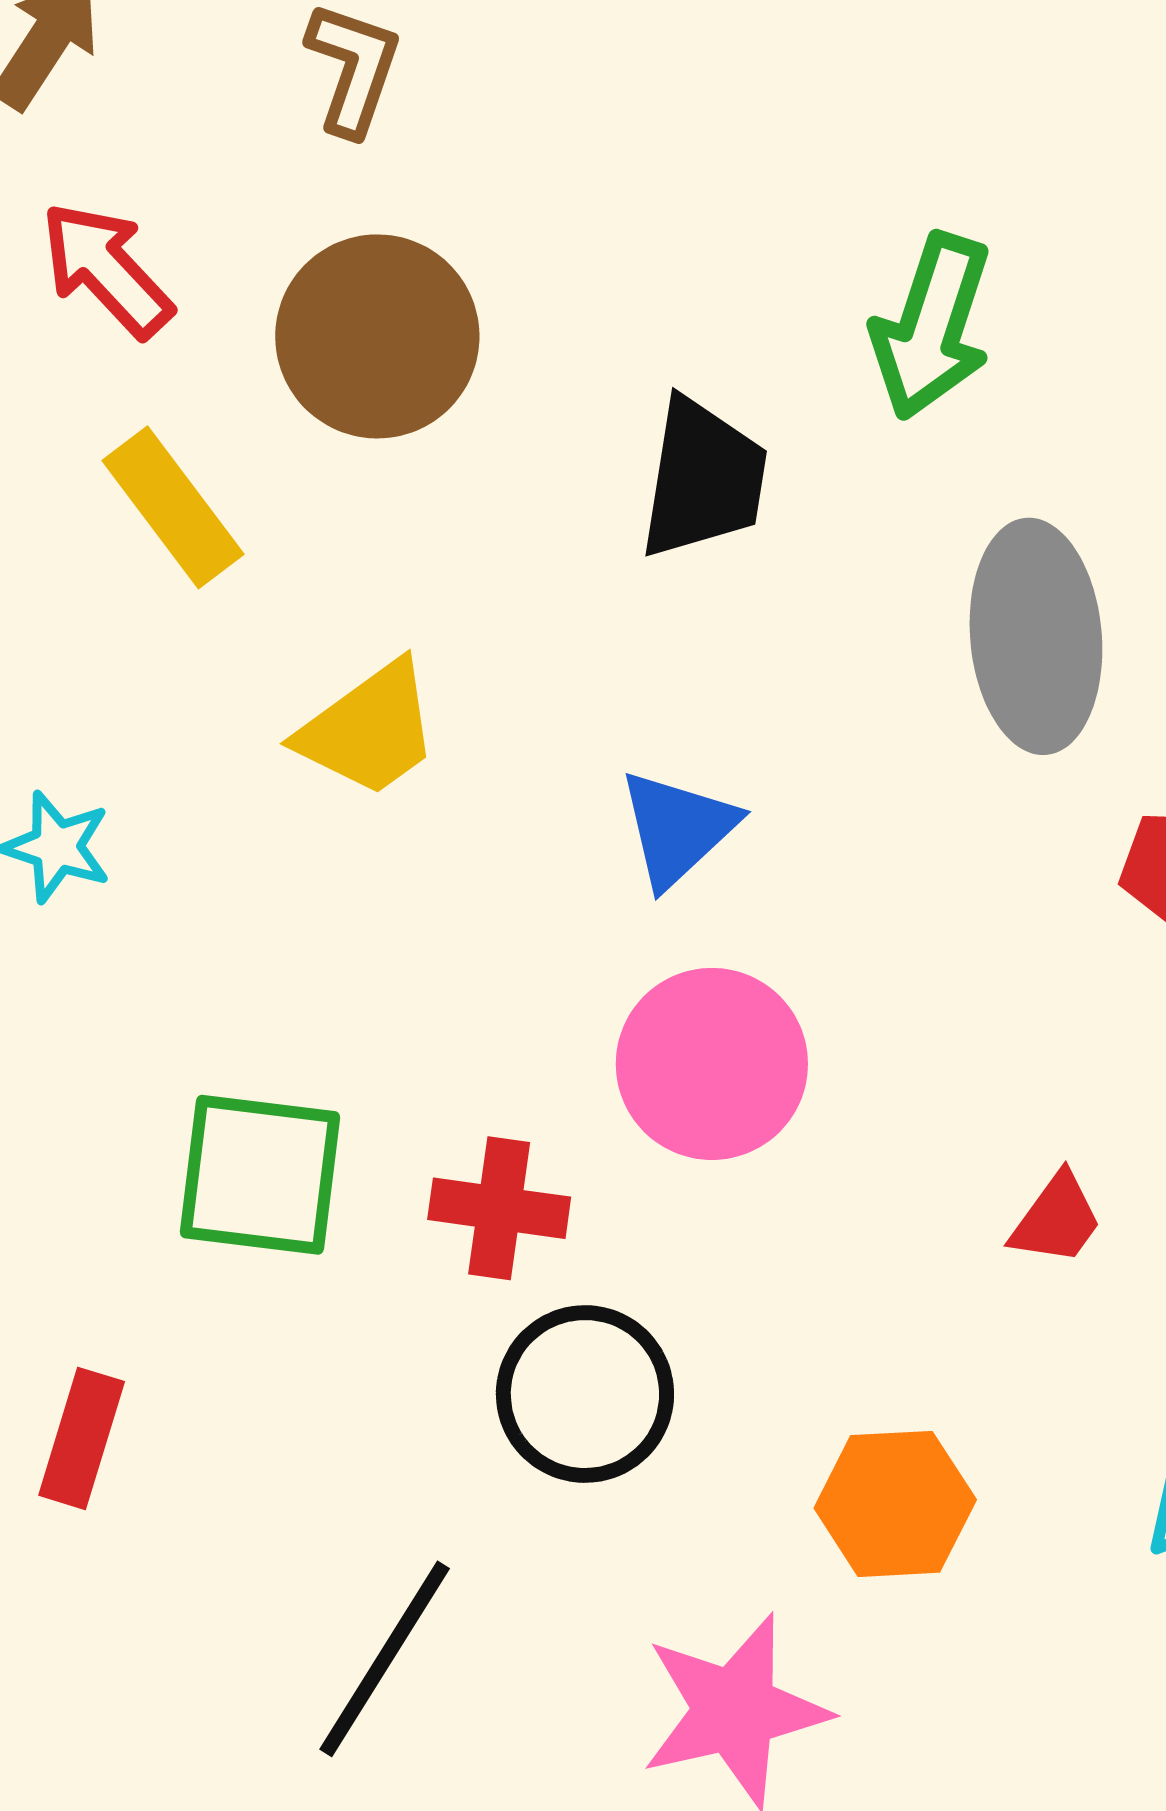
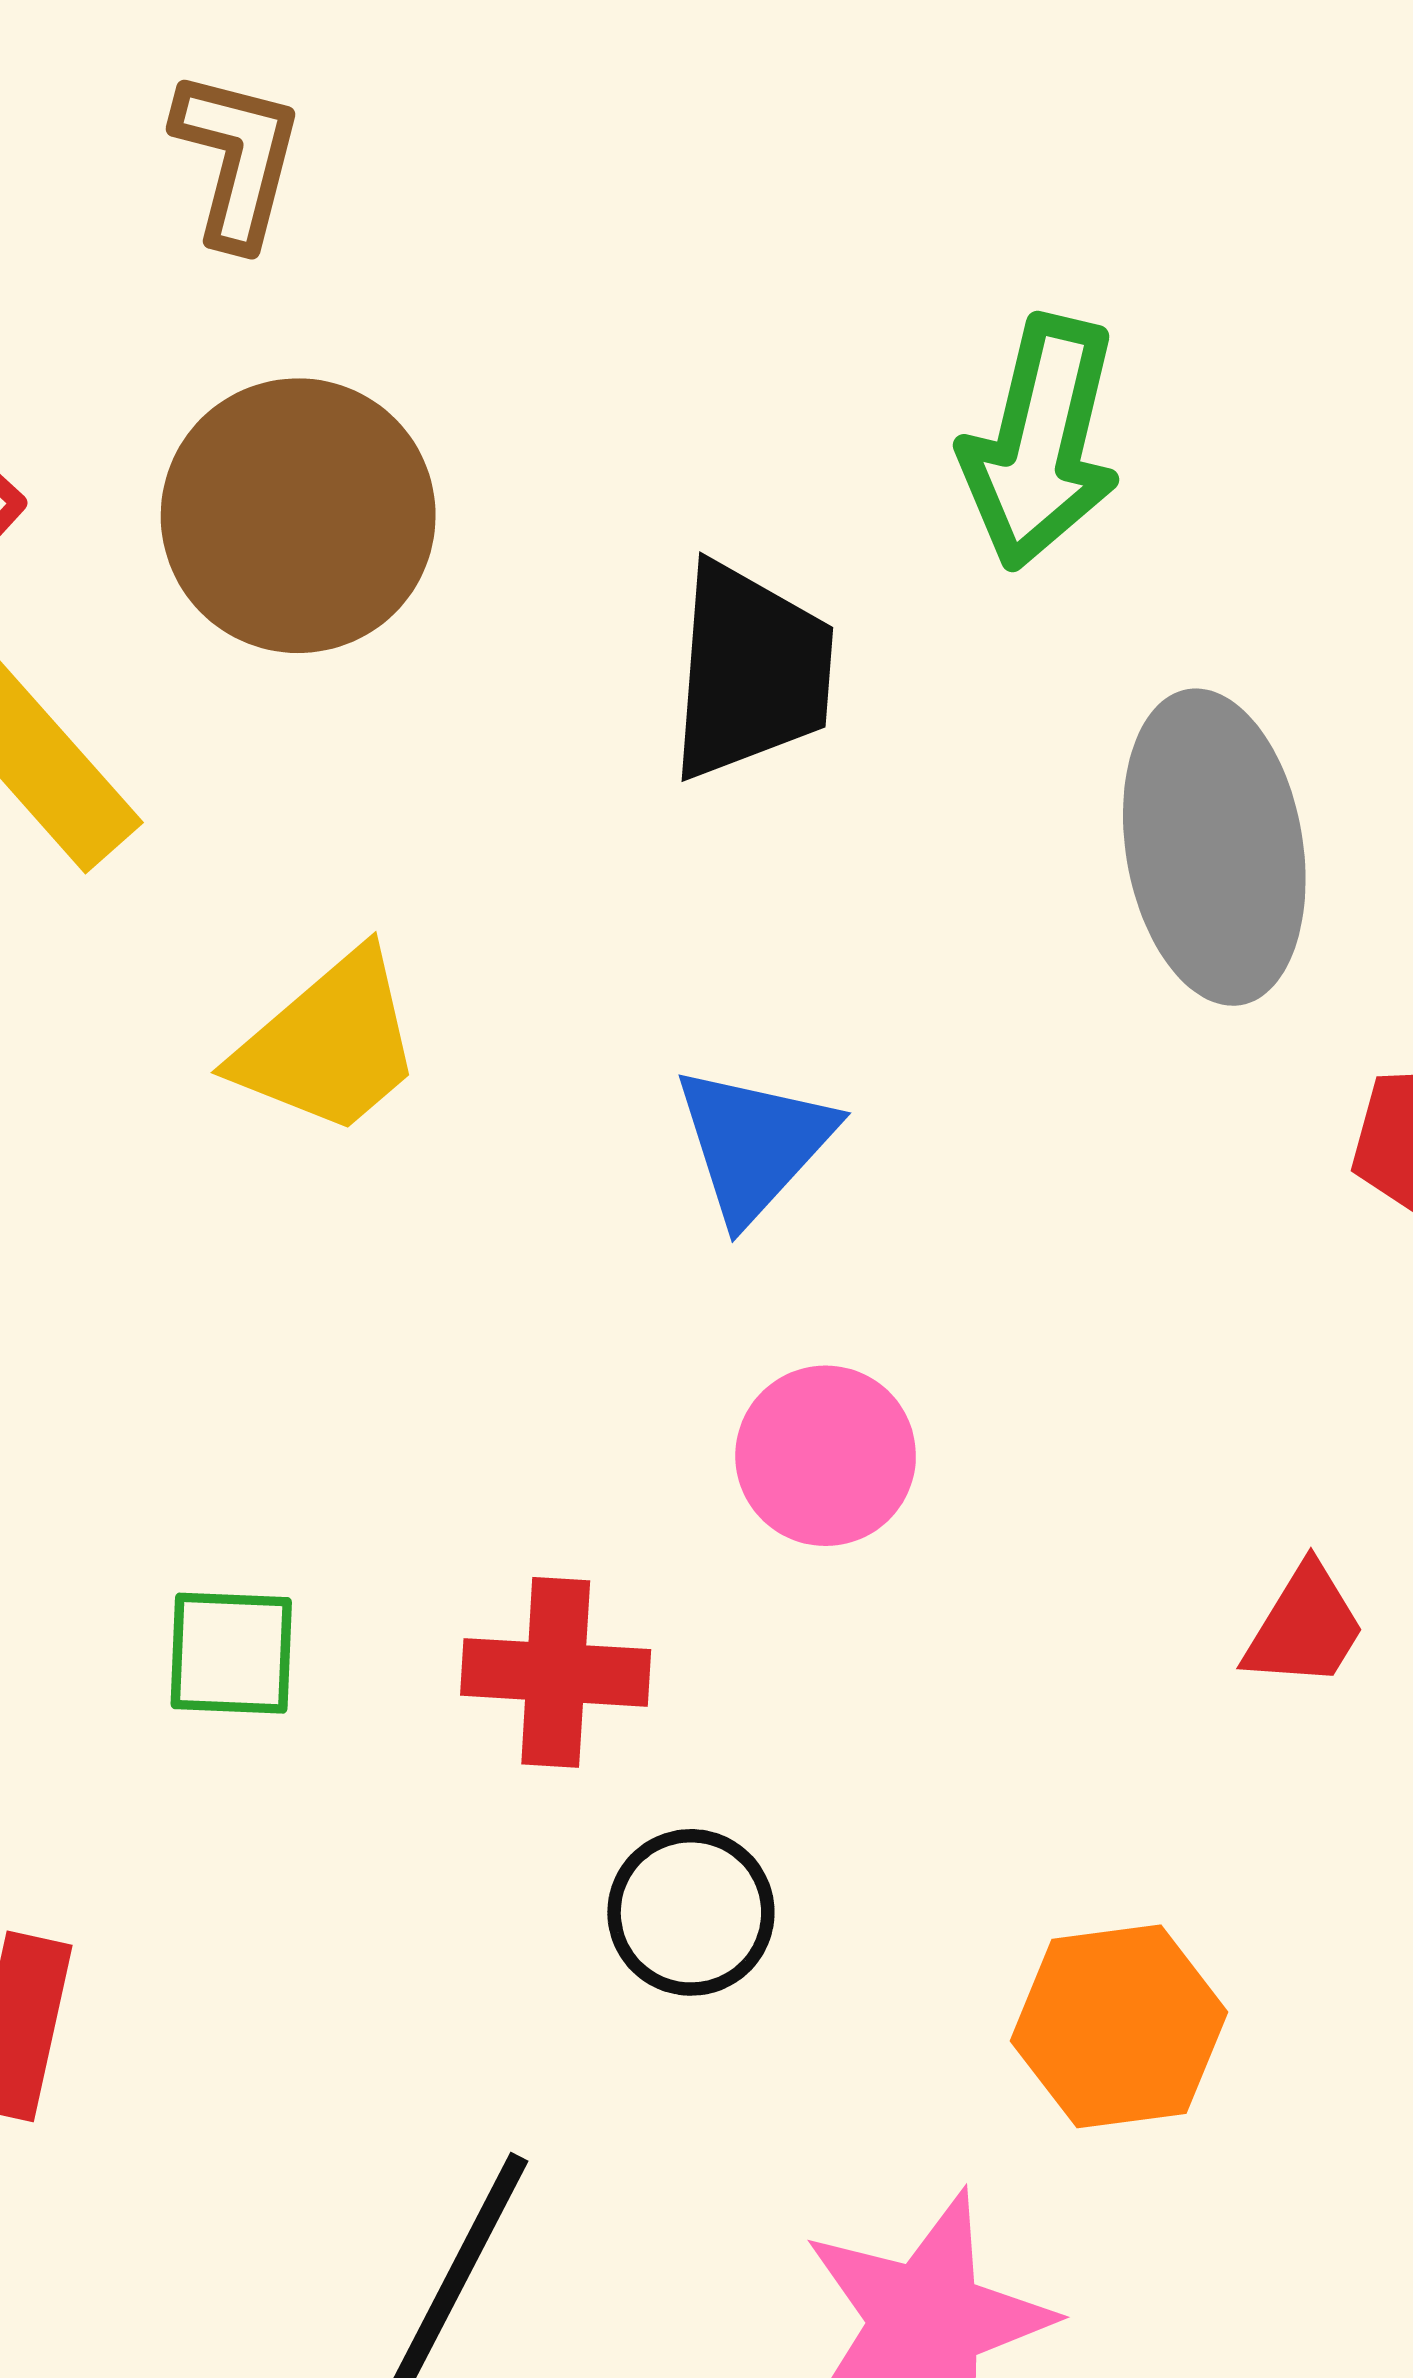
pink circle: (712, 1064) -> (826, 1456), size x0.7
green square: (260, 1175) -> (231, 1653), size x0.6
black circle: (585, 1394) -> (691, 1912), size x0.7

